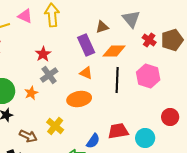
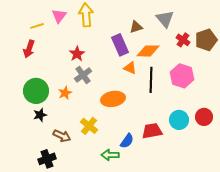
pink triangle: (25, 16) -> (59, 16), turned 42
orange triangle: (86, 73) -> (130, 68), moved
cyan circle: (145, 138) -> (179, 120), moved

